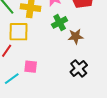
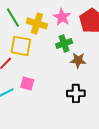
black cross: (79, 68) -> (76, 93), turned 30

